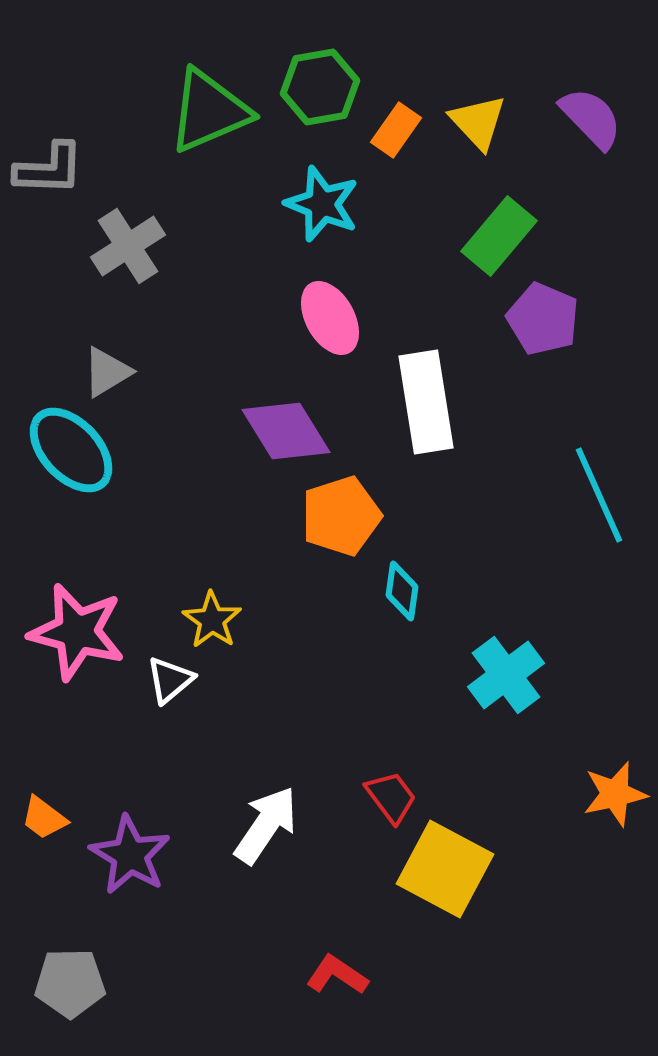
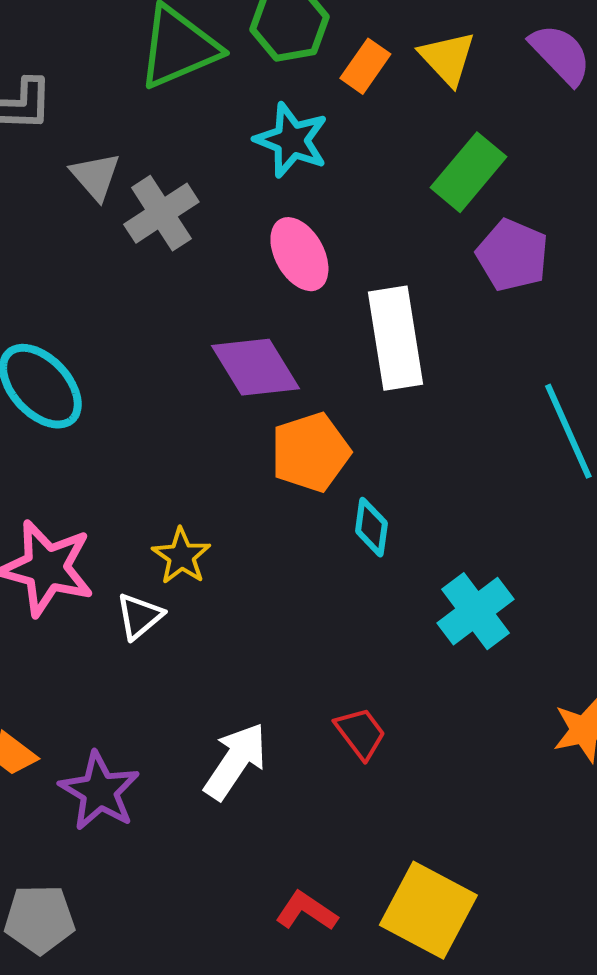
gray cross: (128, 246) -> (161, 213), moved
gray triangle: (107, 372) -> (95, 176), moved, turned -40
yellow square: (445, 869) -> (428, 910), moved

